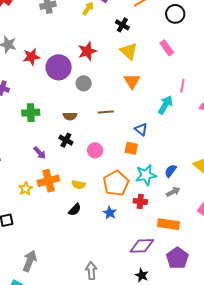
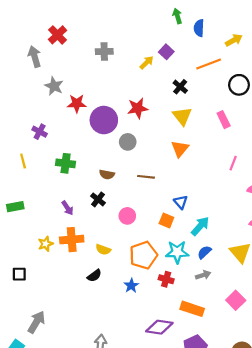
cyan arrow: (165, 105) -> (200, 226), moved

